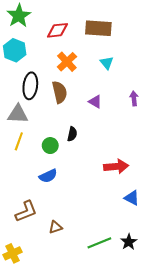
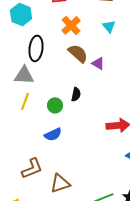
brown semicircle: (60, 92) -> (78, 53), moved, turned -35
brown triangle: (55, 227) -> (60, 183), size x1.5

